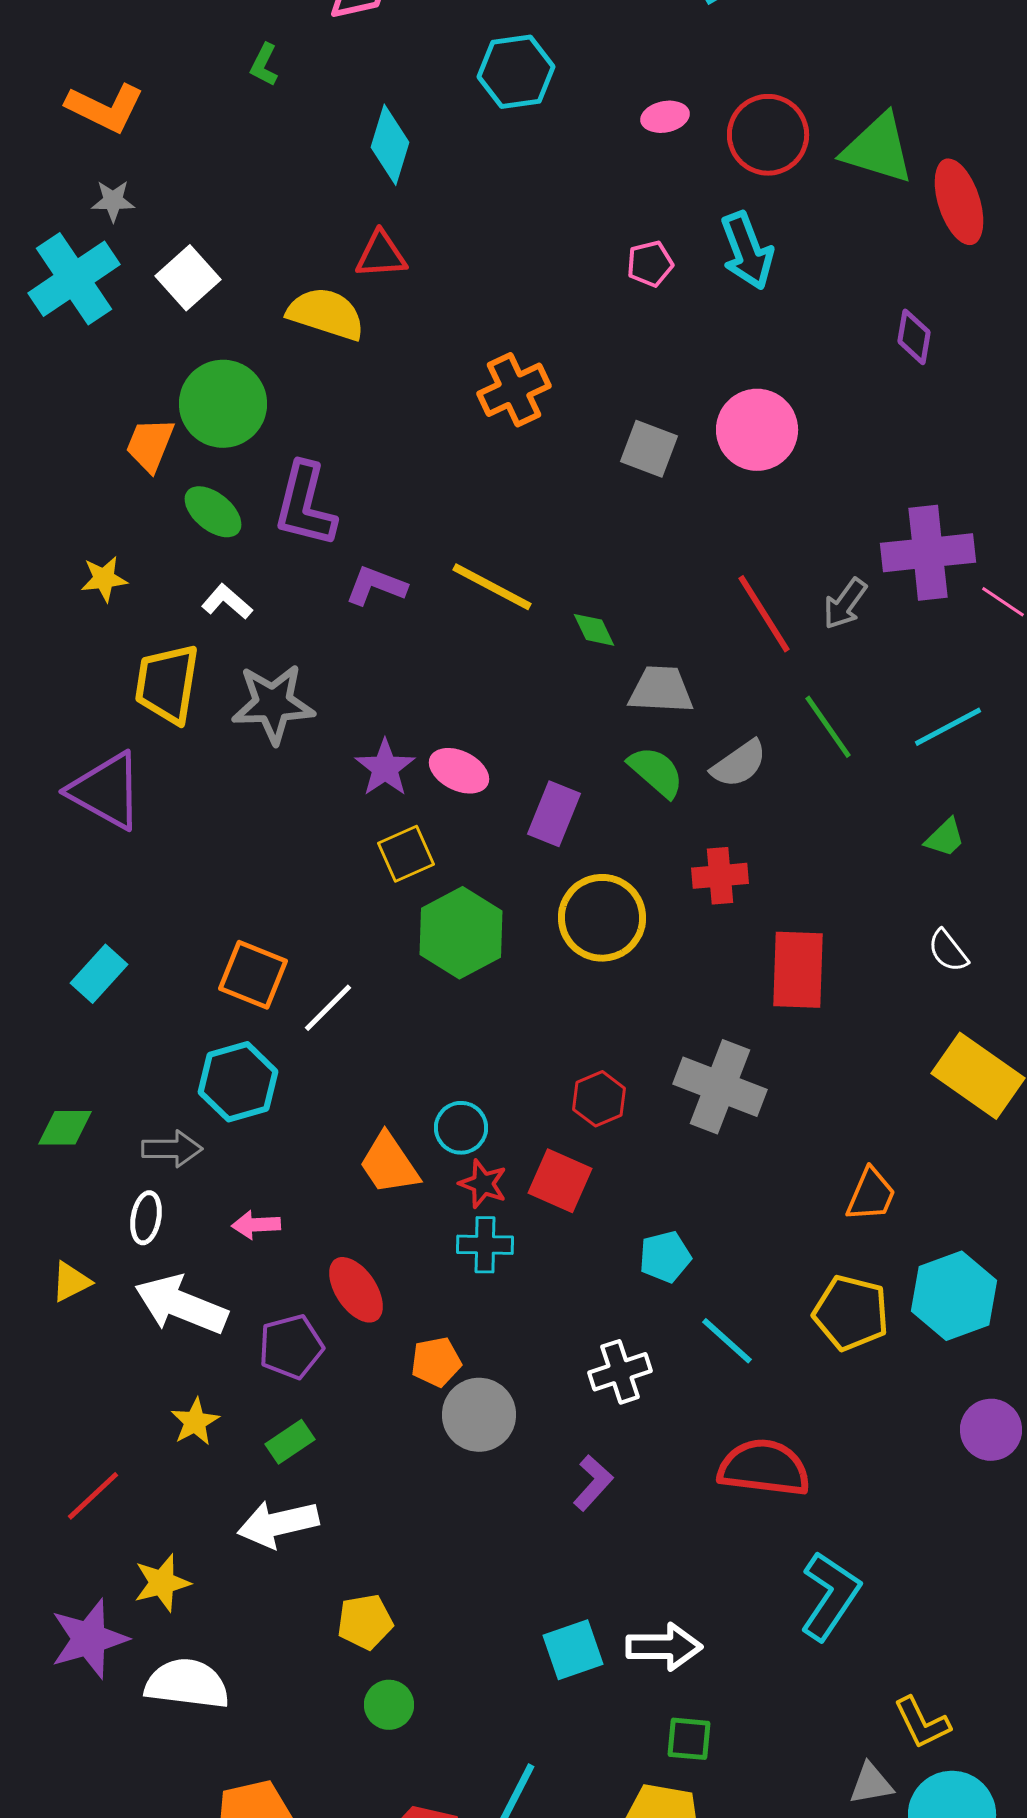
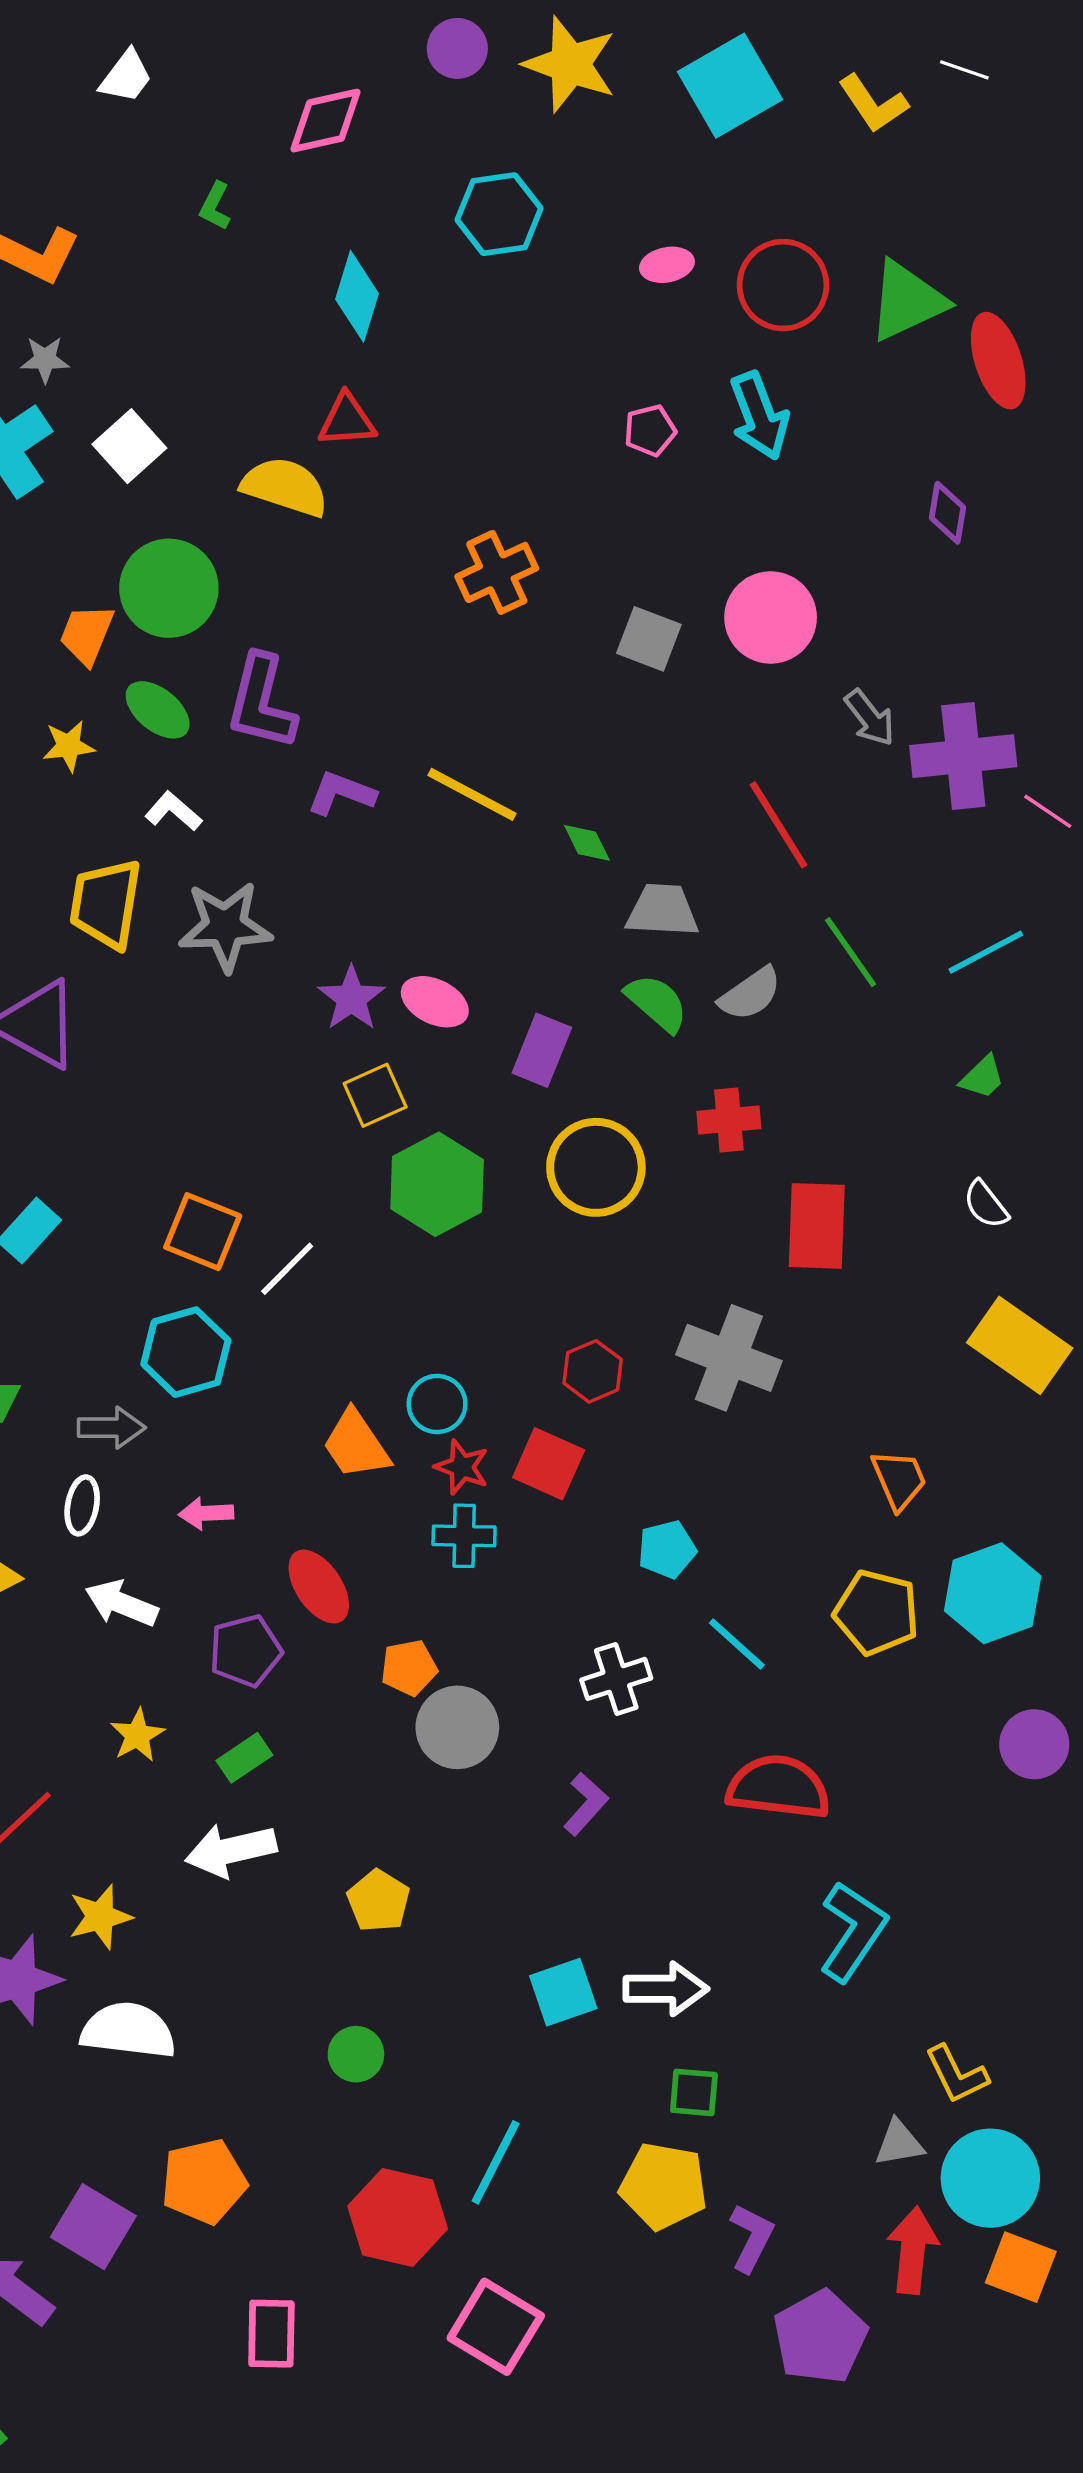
green triangle: (878, 149) -> (907, 301), turned -42
yellow star: (104, 579) -> (69, 746), moved
gray arrow: (845, 604) -> (870, 718), moved, turned -74
orange trapezoid: (871, 1195) -> (899, 1479), turned -46
white arrow: (181, 1305) -> (122, 1603), size x0.7
yellow pentagon: (365, 1622) -> (378, 1901), moved, turned -30

